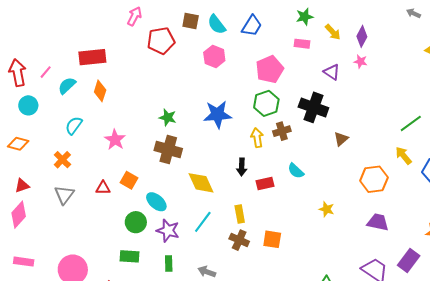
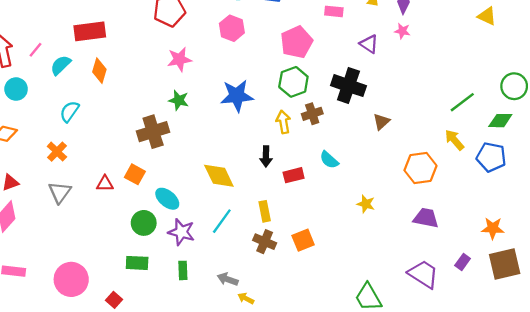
pink star: (115, 140) -> (179, 59), moved, turned 30
brown cross: (168, 150) -> (153, 132), moved, turned -32
orange square: (272, 239) -> (303, 240), turned -30
purple rectangle: (409, 261) -> (463, 262), size x0.6

